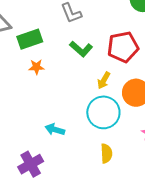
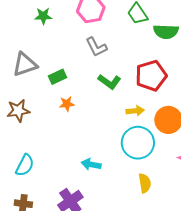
green rectangle: (30, 39) -> (58, 77), size x0.7
yellow arrow: (104, 80) -> (135, 111), turned -120

